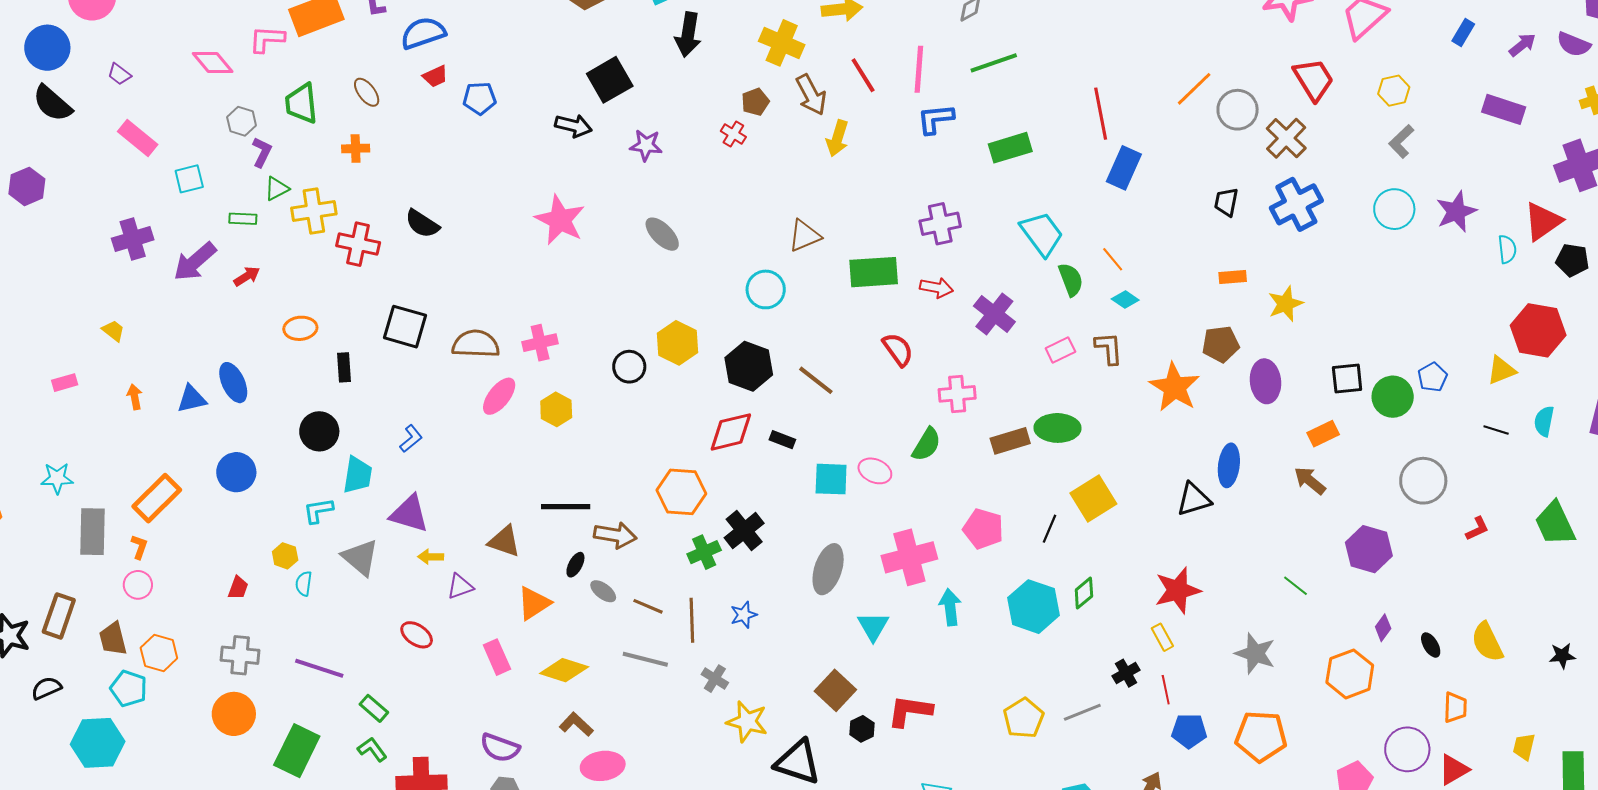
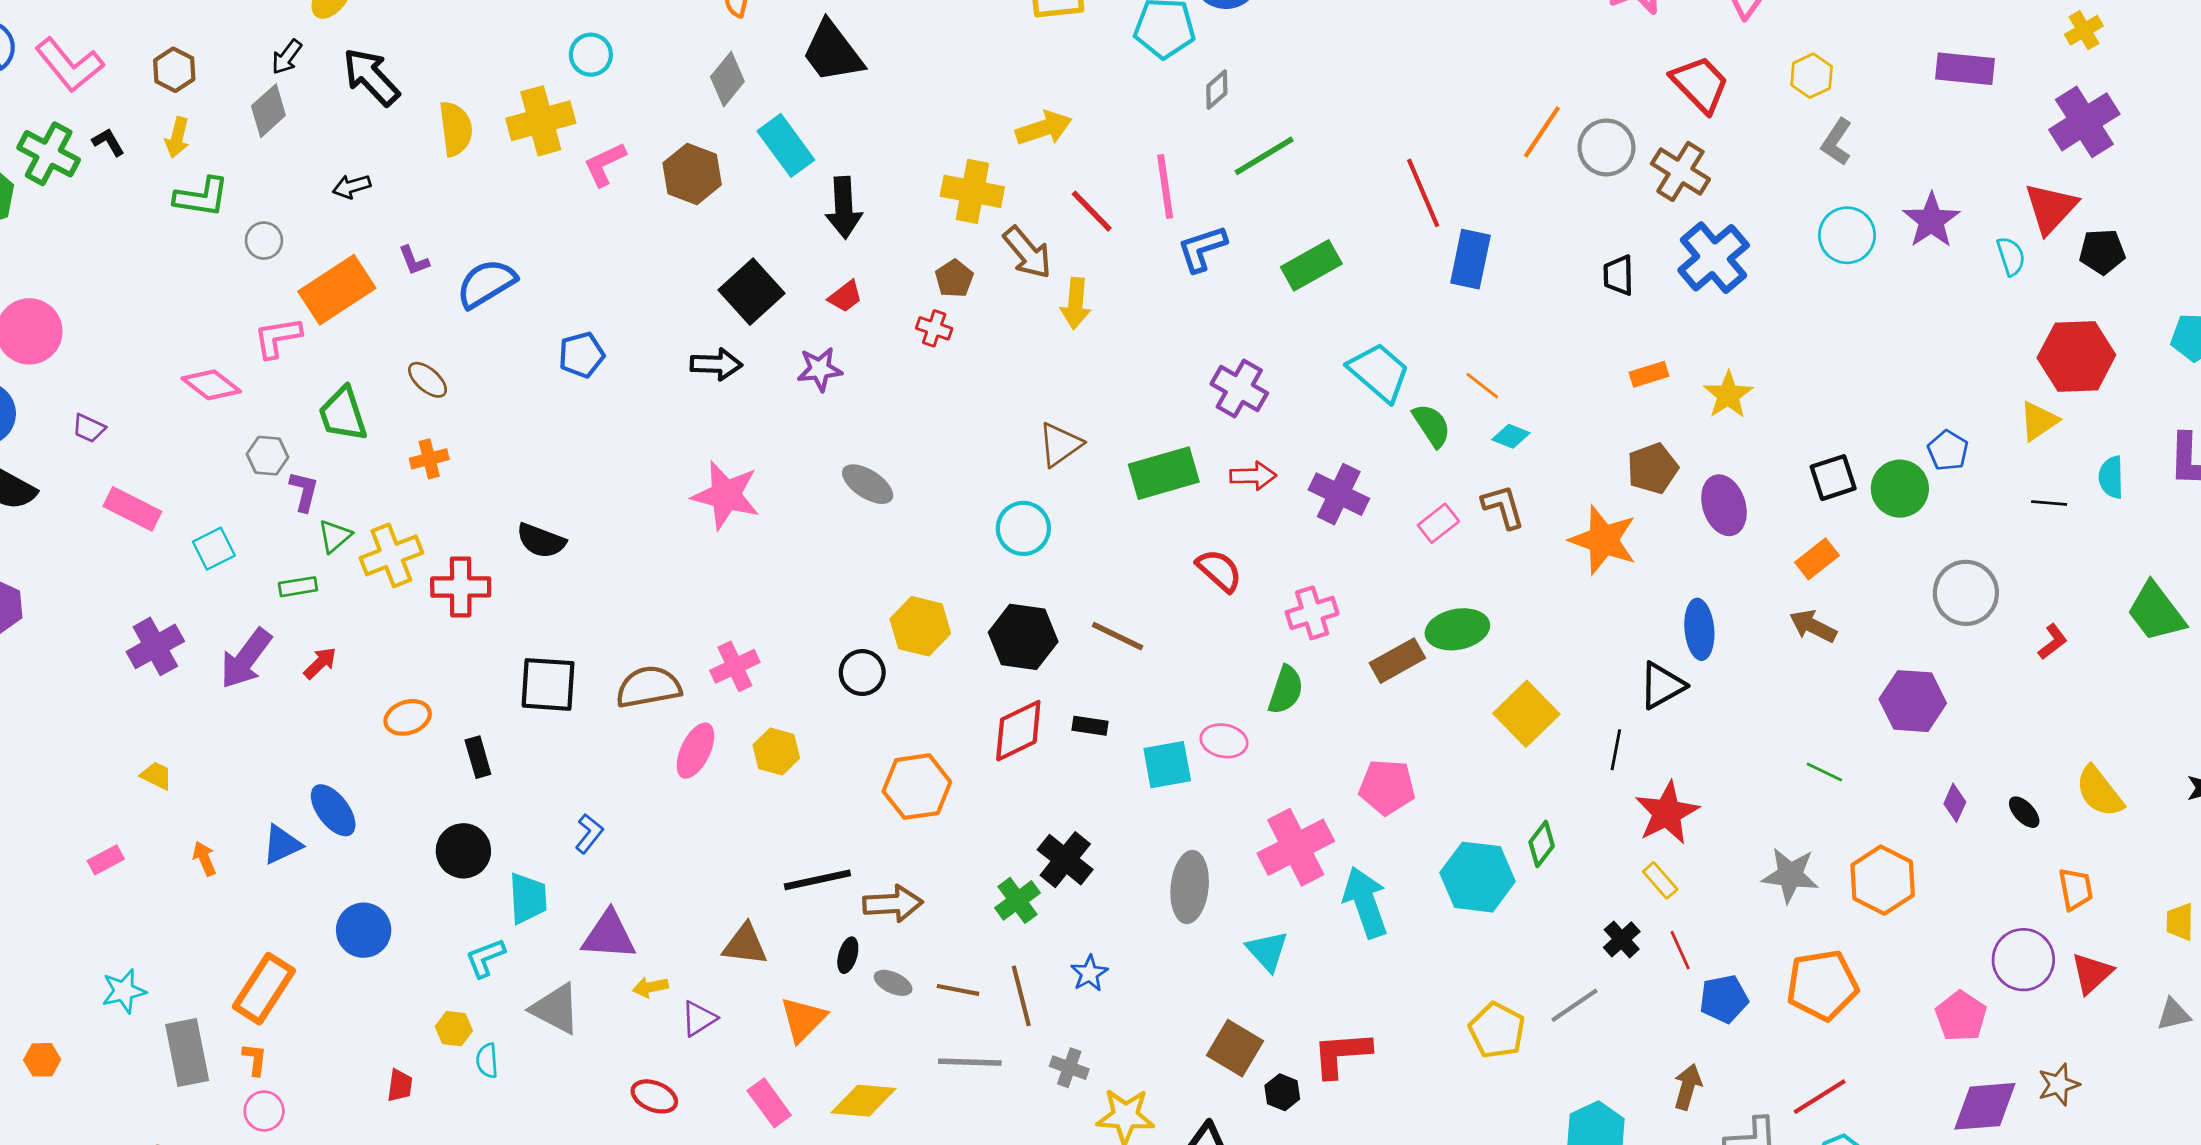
red trapezoid: (435, 76) -> (845, 296), moved
purple cross: (940, 224) -> (1239, 389), turned -36
orange hexagon: (681, 492) -> (917, 787), moved
black line: (1050, 529) -> (1616, 750), moved
cyan arrow: (950, 607) -> (1365, 902), size x1.4
orange hexagon: (1350, 674) -> (1883, 880), moved

